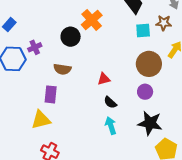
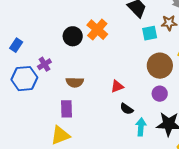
black circle: (71, 37) -> (73, 36), moved
cyan arrow: (111, 126) -> (141, 127), moved, turned 30

